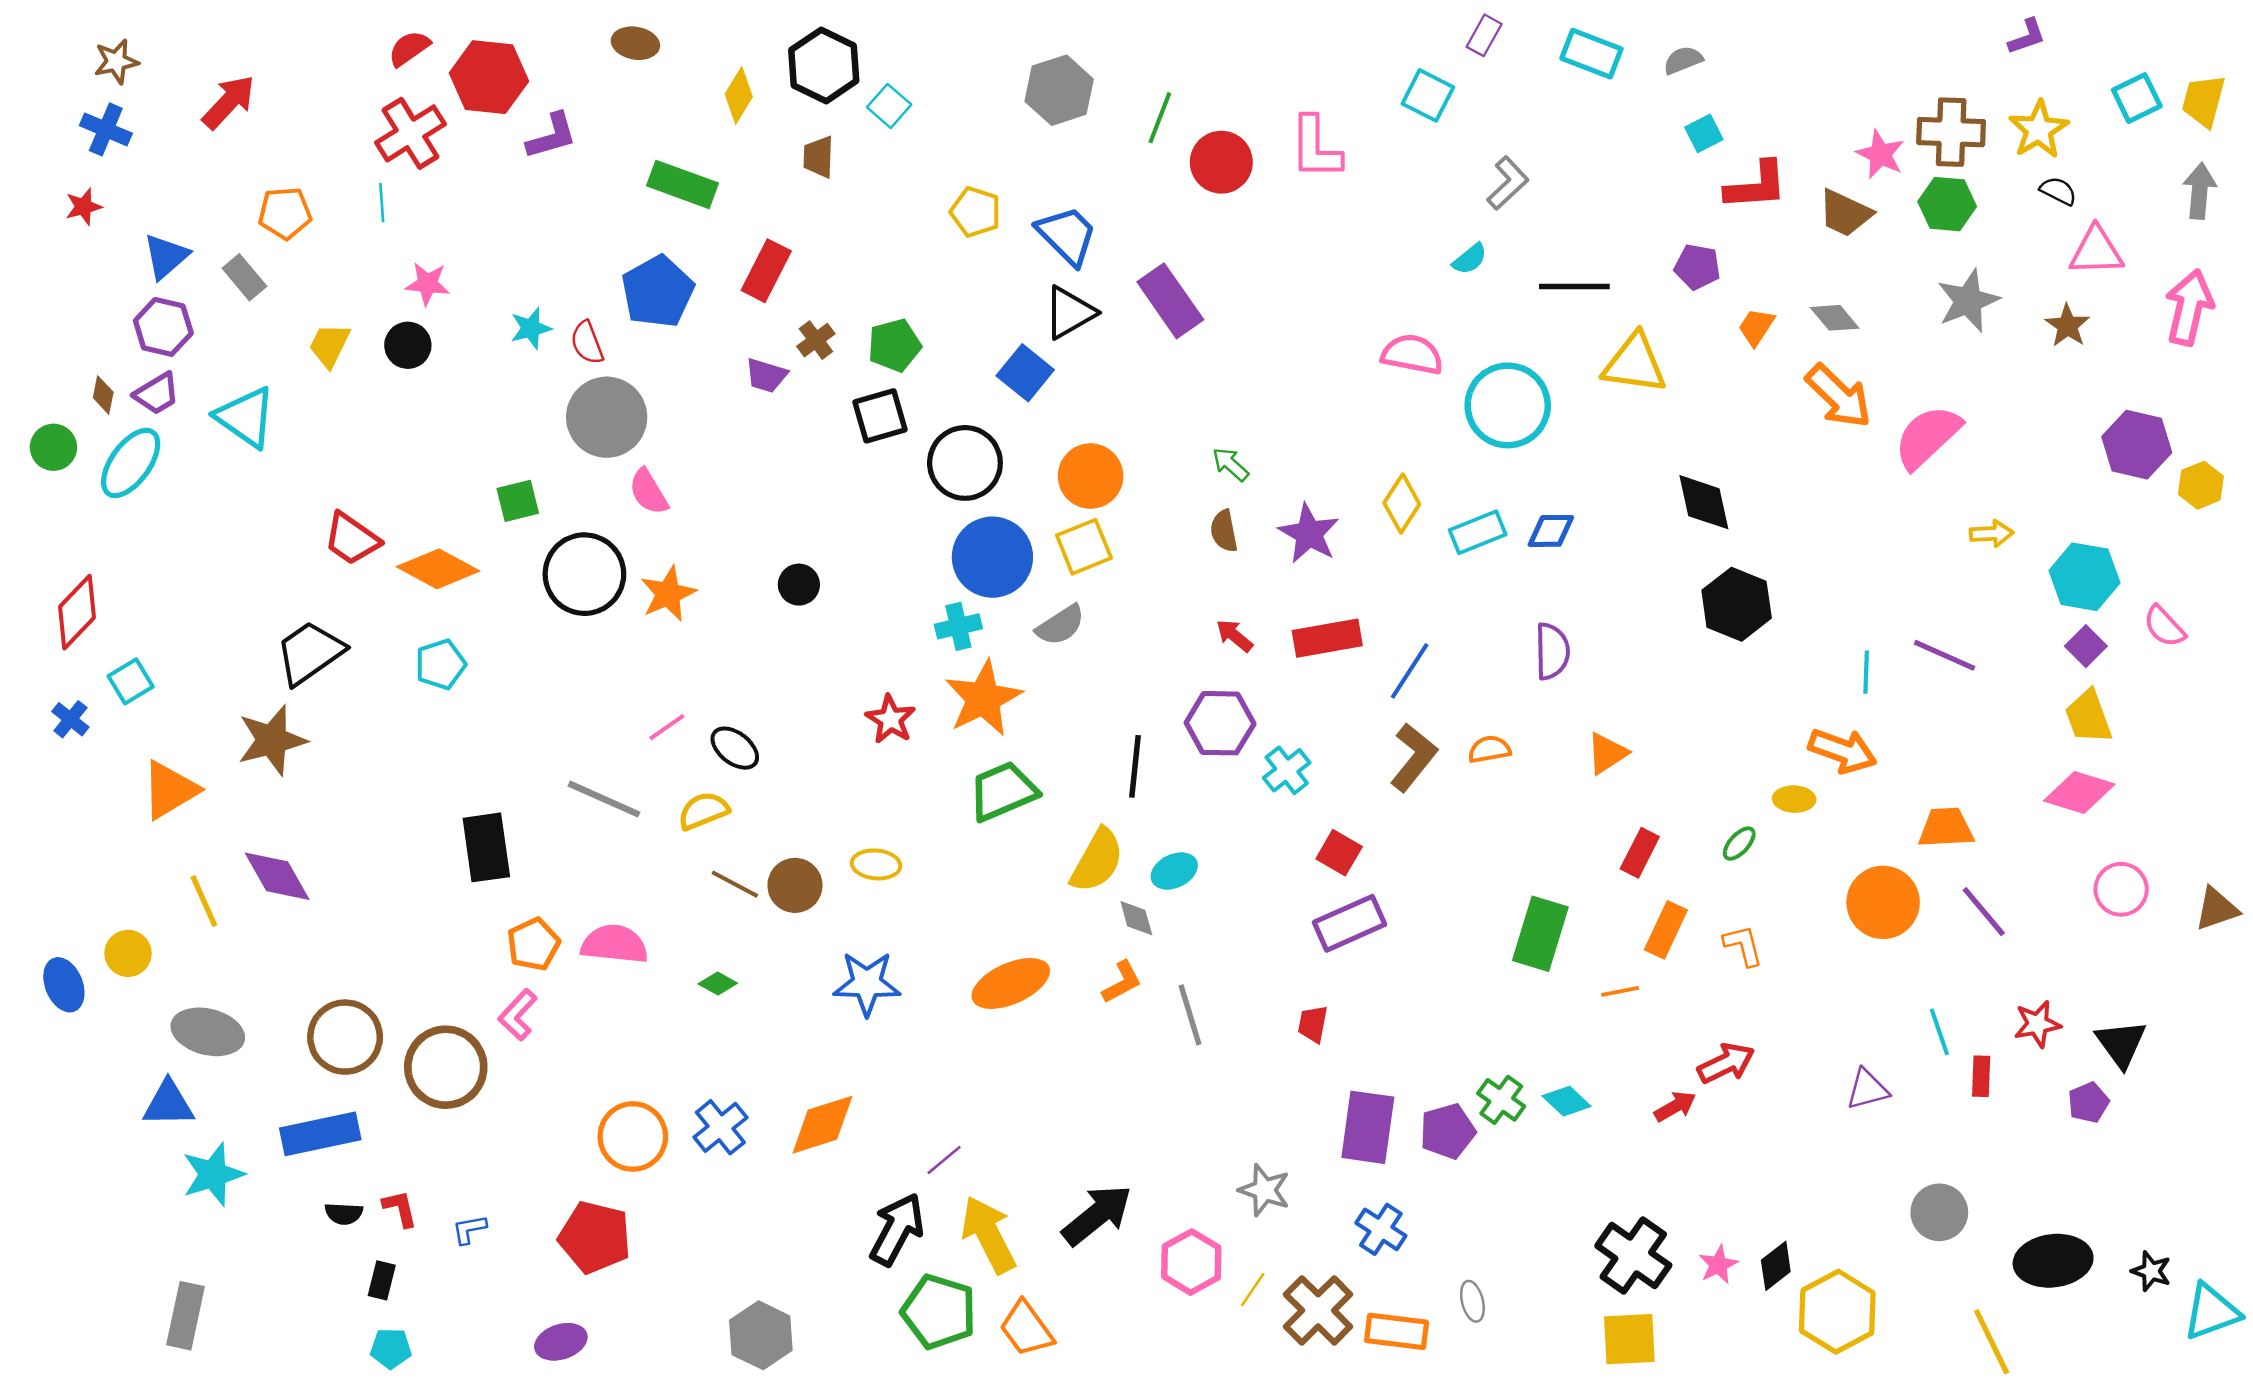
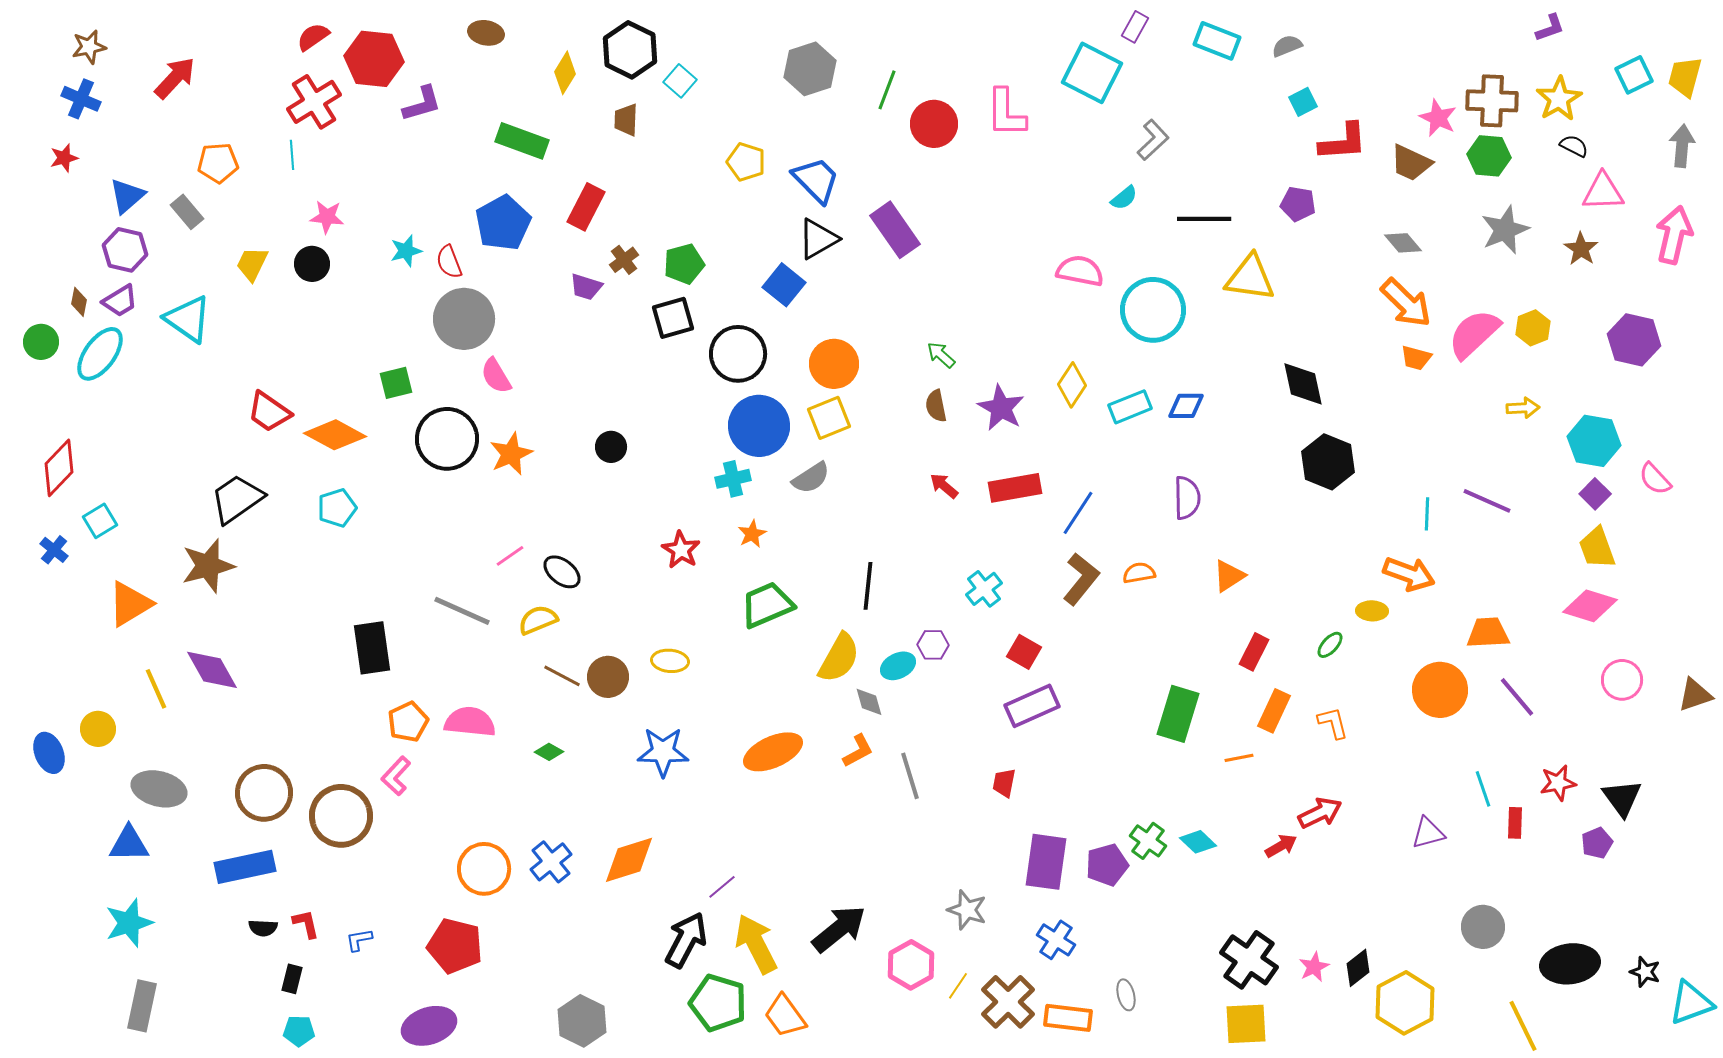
cyan square: (1428, 95) -> (1092, 73), size x1.5
orange trapezoid: (1756, 327) -> (1416, 358), moved, turned -108
yellow hexagon: (2201, 485) -> (1533, 328), moved
orange star: (983, 698) -> (752, 534), size x0.5
purple hexagon: (1220, 723) -> (933, 645), moved, size x0.6
cyan star: (213, 1174) -> (129, 923), moved
purple ellipse: (561, 1342) -> (429, 1026), size x1.4

